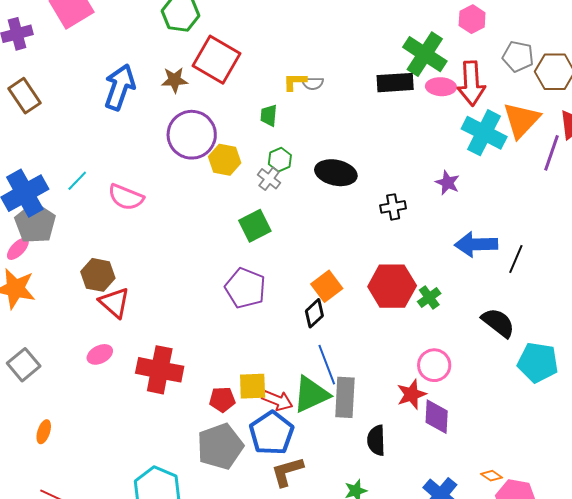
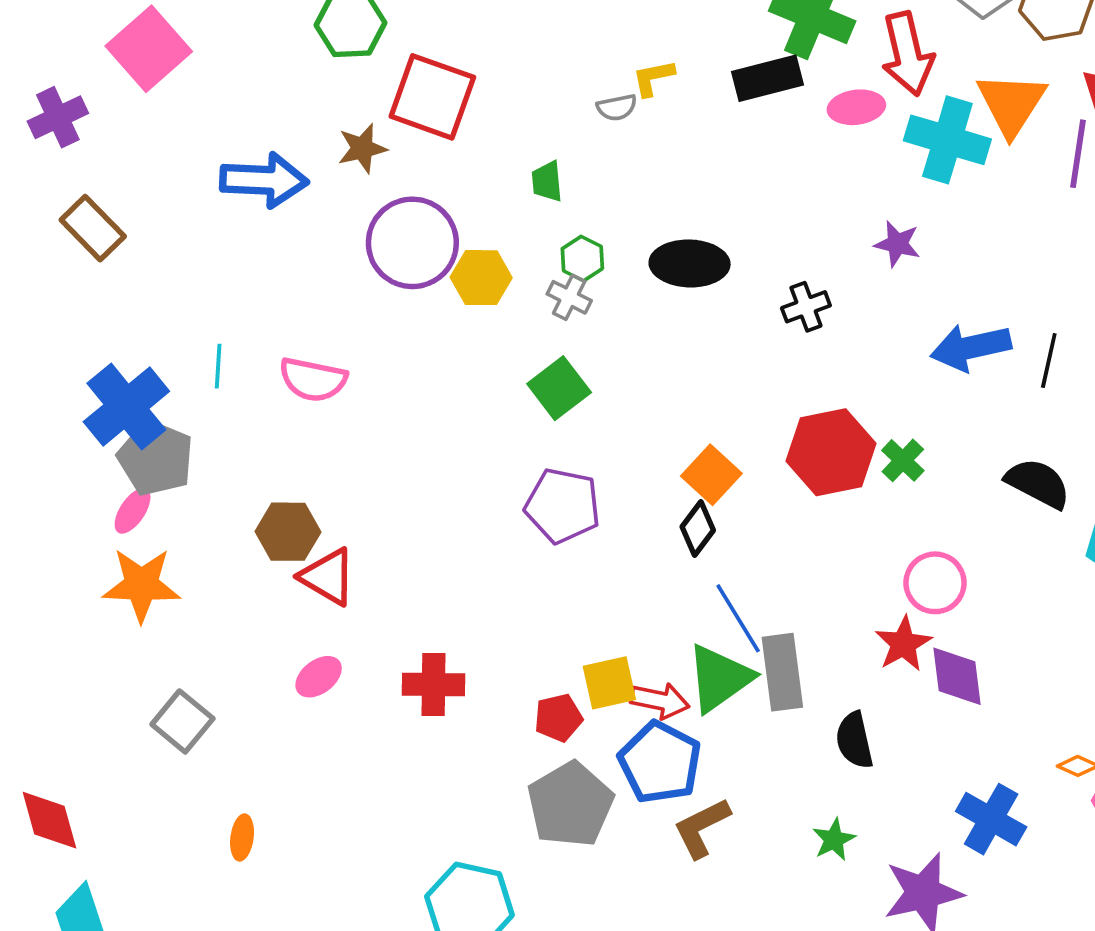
yellow L-shape: (295, 82) -> (653, 78), moved
blue arrow: (120, 87) -> (264, 180), turned 84
pink ellipse: (441, 87) -> (856, 107), moved
cyan line: (77, 181) -> (218, 366), turned -30
red cross: (160, 370) -> (434, 685), size x0.7

